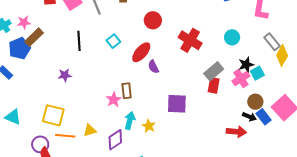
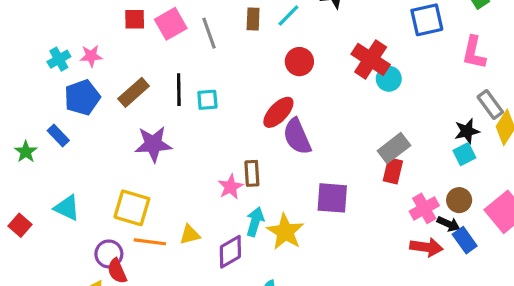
brown rectangle: (34, 37) -> (134, 92), moved
cyan circle: (232, 37) -> (389, 79), moved
red cross: (190, 40) -> (371, 59), moved
cyan square: (113, 41) -> (207, 100), moved, turned 32
black star: (246, 65) -> (467, 131), moved
purple semicircle: (153, 67) -> (297, 136), size x1.6
purple star: (65, 75) -> (153, 144), size x1.6
pink cross: (241, 78) -> (424, 208), moved
blue rectangle: (264, 117) -> (465, 240), moved
yellow star: (149, 126) -> (285, 232), size x1.6

